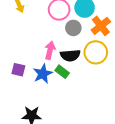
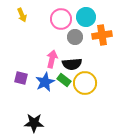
orange cross: (101, 26) -> (102, 35), turned 30
yellow circle: (96, 52) -> (85, 83), moved

